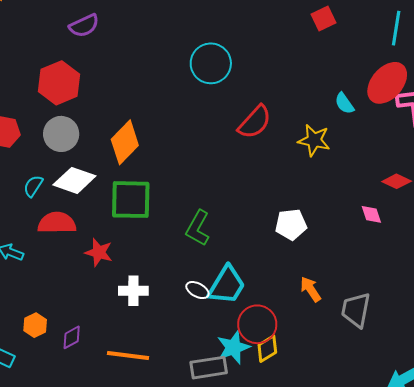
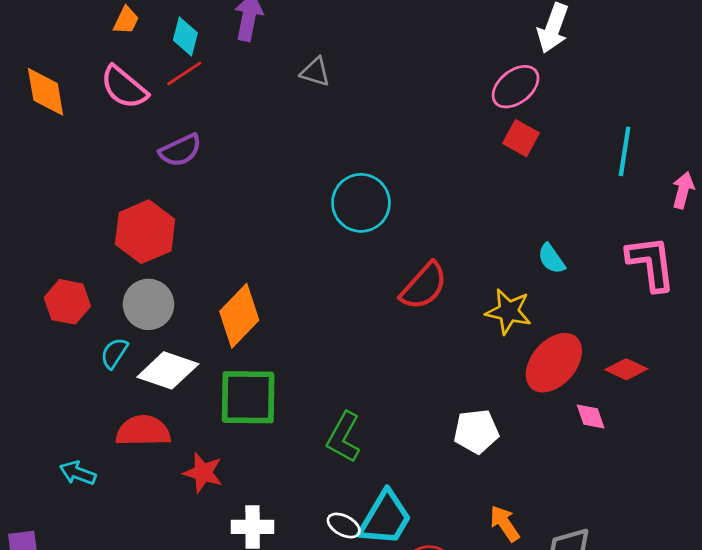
red square: (324, 19) -> (521, 138), turned -35
red ellipse: (387, 83) -> (554, 363), moved
cyan semicircle: (33, 186) -> (114, 353), moved

